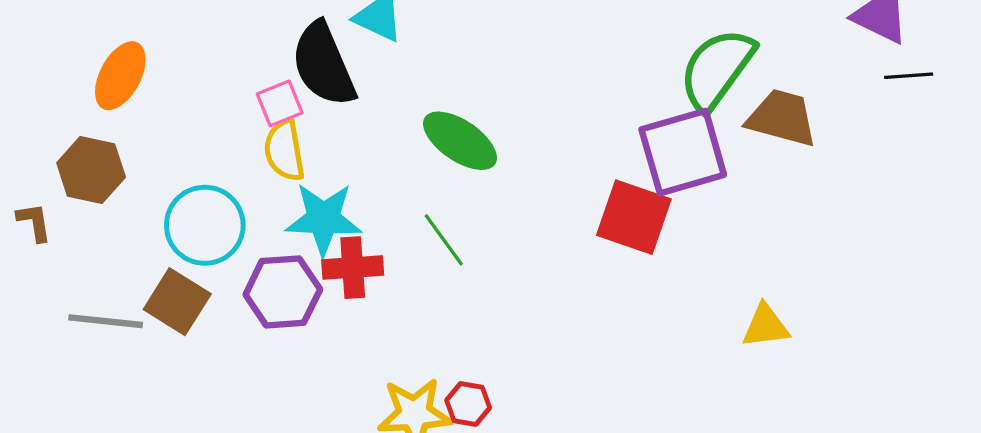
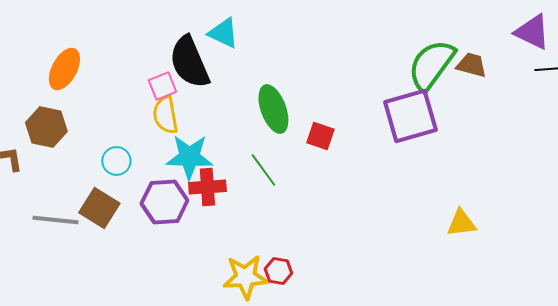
brown trapezoid: (782, 118) -> (471, 65), moved, size x0.7
green ellipse: (460, 141) -> (273, 109), turned 36
red square: (634, 217) -> (320, 136), moved, size x0.6
cyan circle: (205, 225) -> (116, 161), size x0.6

